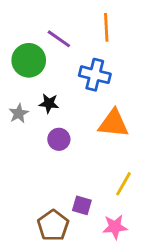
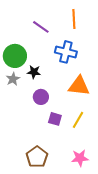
green circle: (29, 60) -> (15, 56), moved
yellow line: (124, 184) -> (78, 120), moved
purple square: (82, 205) -> (55, 119), moved

